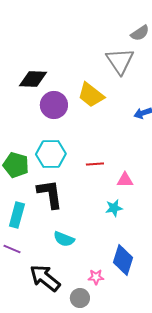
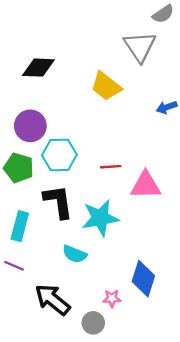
purple circle: (54, 105) -> (30, 126), moved
pink triangle: (125, 180) -> (146, 185), size x1.6
cyan star: (114, 208) -> (100, 218), moved, size x1.8

